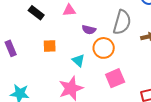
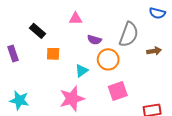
black rectangle: (36, 13) -> (38, 31), moved
cyan triangle: (78, 61) -> (81, 71), turned 40

